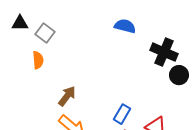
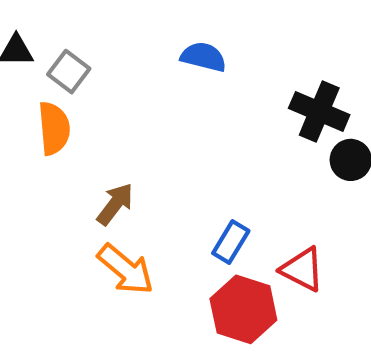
blue semicircle: (125, 26) -> (203, 57), moved
orange semicircle: (38, 60) -> (54, 128), size x1.4

